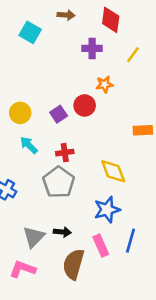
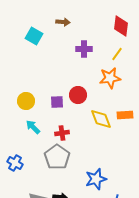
red diamond: (111, 20) -> (121, 26), moved
orange star: (104, 84) -> (110, 78), moved, size x1.5
purple square: (59, 114) -> (57, 102), turned 32
yellow diamond: (113, 171) -> (101, 119), moved

